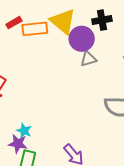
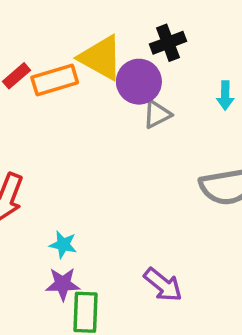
cyan star: (24, 131) -> (63, 245), moved

